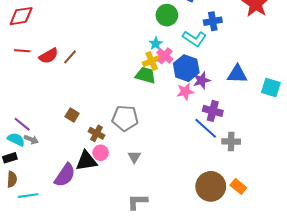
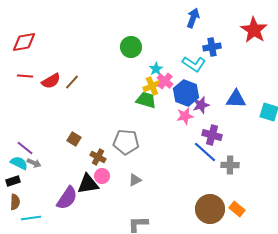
green circle: (167, 15) -> (131, 47), moved
gray triangle: (134, 157) -> (135, 180), turned 32

